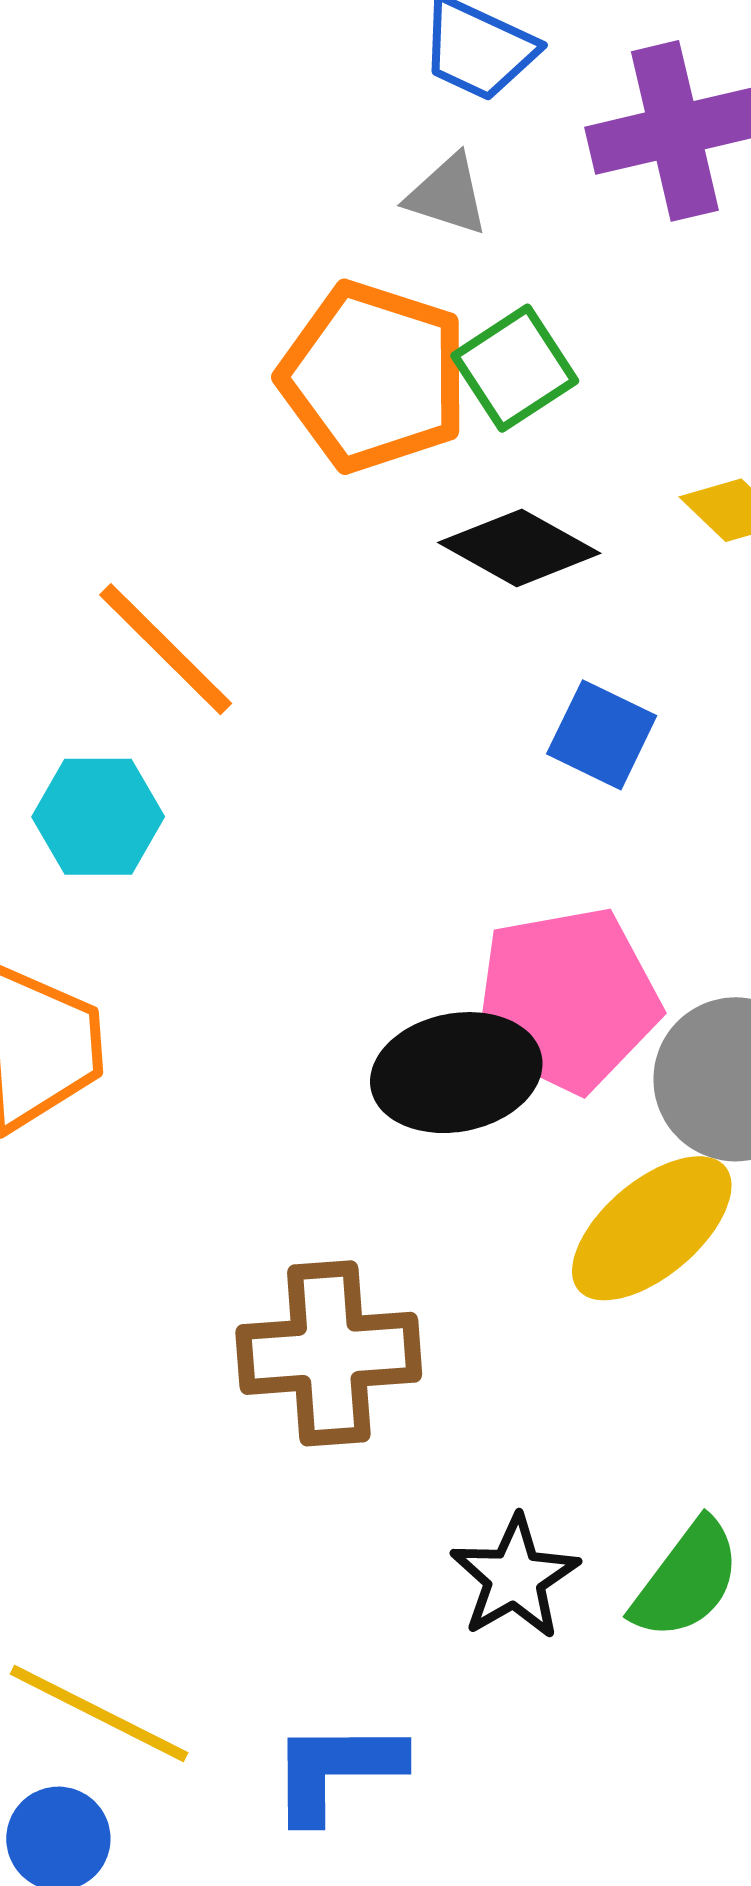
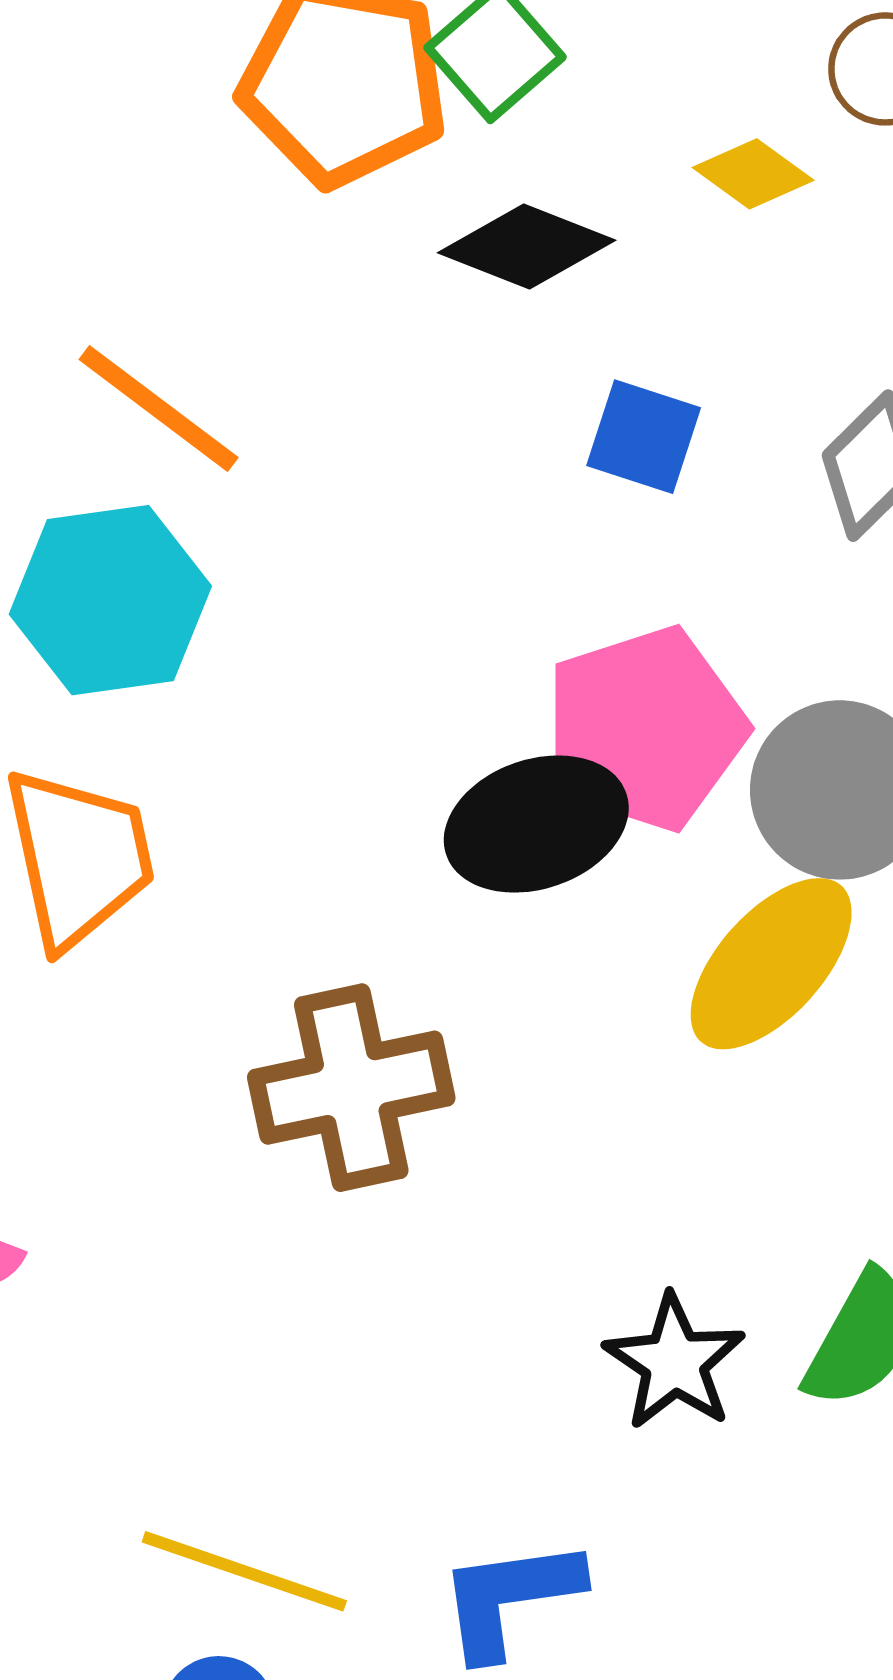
cyan hexagon: (98, 817) -> (110, 600), size x1.4
brown cross: (329, 1353) -> (351, 1088), moved

